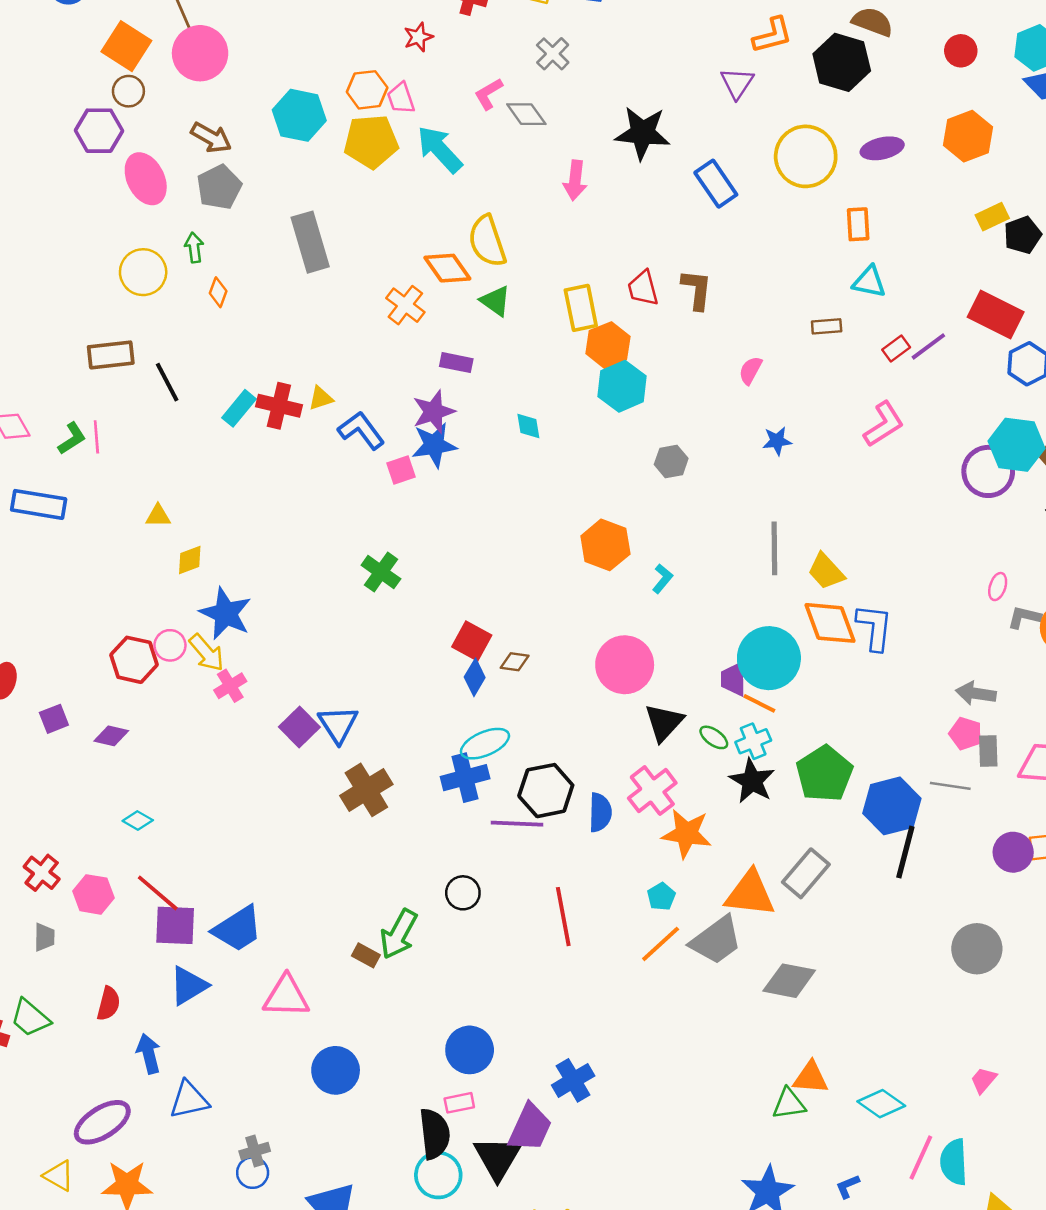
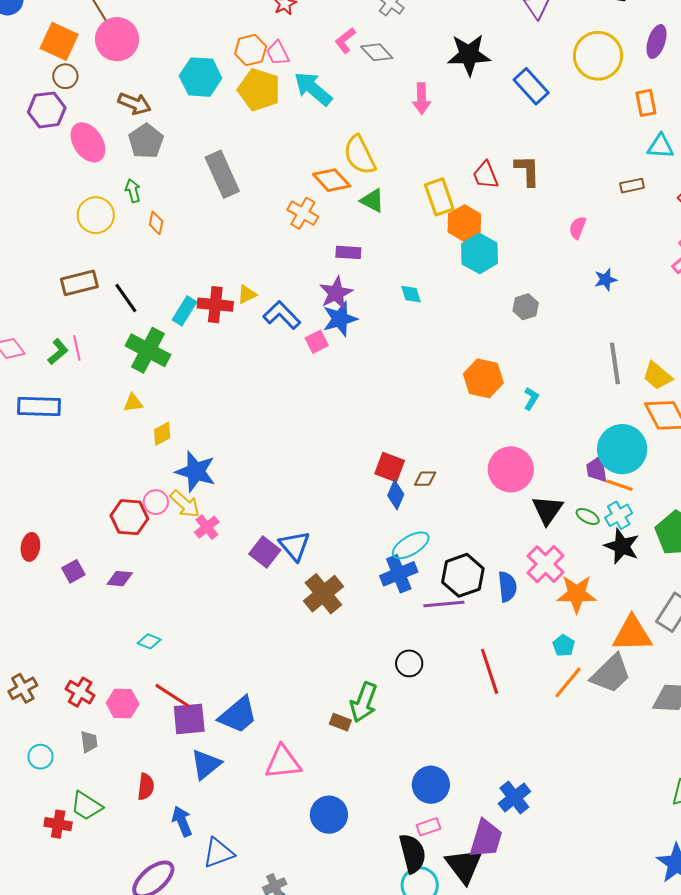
yellow pentagon: (371, 141) -> (259, 90), turned 30
purple ellipse: (882, 148) -> (656, 42), turned -52
green cross: (381, 572) -> (148, 350), moved, size x1.4

